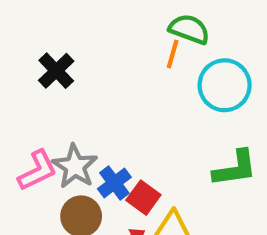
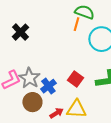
red square: (143, 198) -> (75, 79), moved

